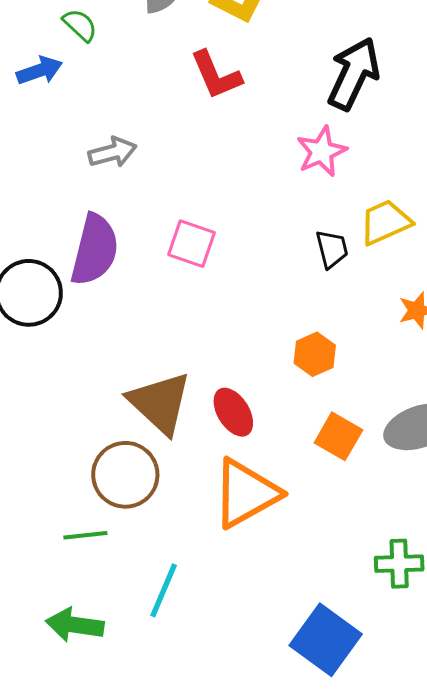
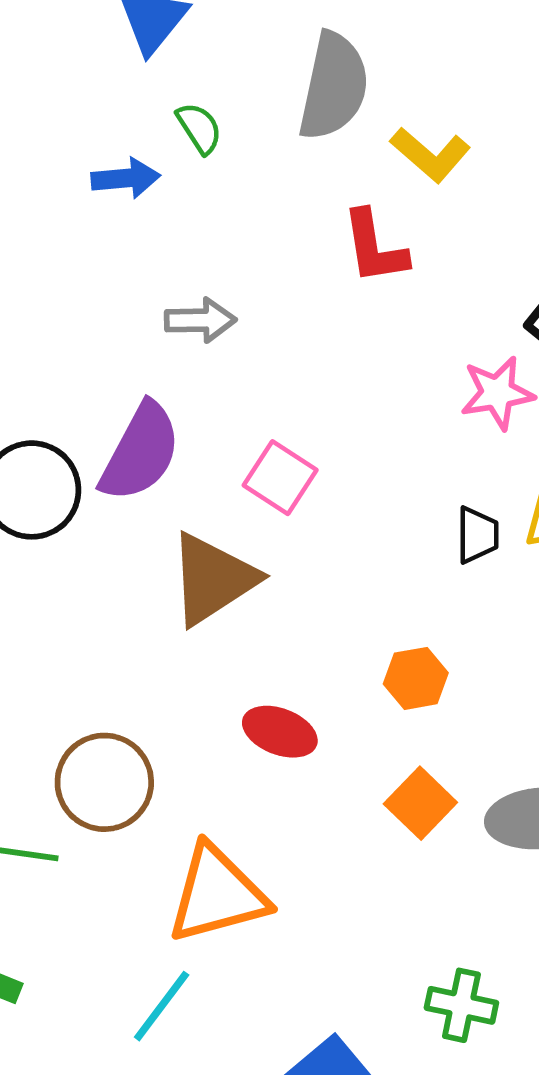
brown triangle: (160, 403) -> (213, 579), moved, turned 30
red ellipse: (233, 412) -> (280, 732), turned -51
orange triangle: (246, 493) -> (217, 894), moved
cyan line: (164, 590) -> (162, 1006), moved

